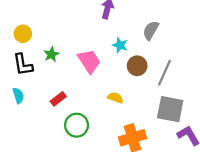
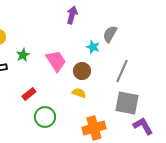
cyan star: (120, 45) -> (93, 47), moved
brown circle: (137, 66) -> (82, 71), moved

